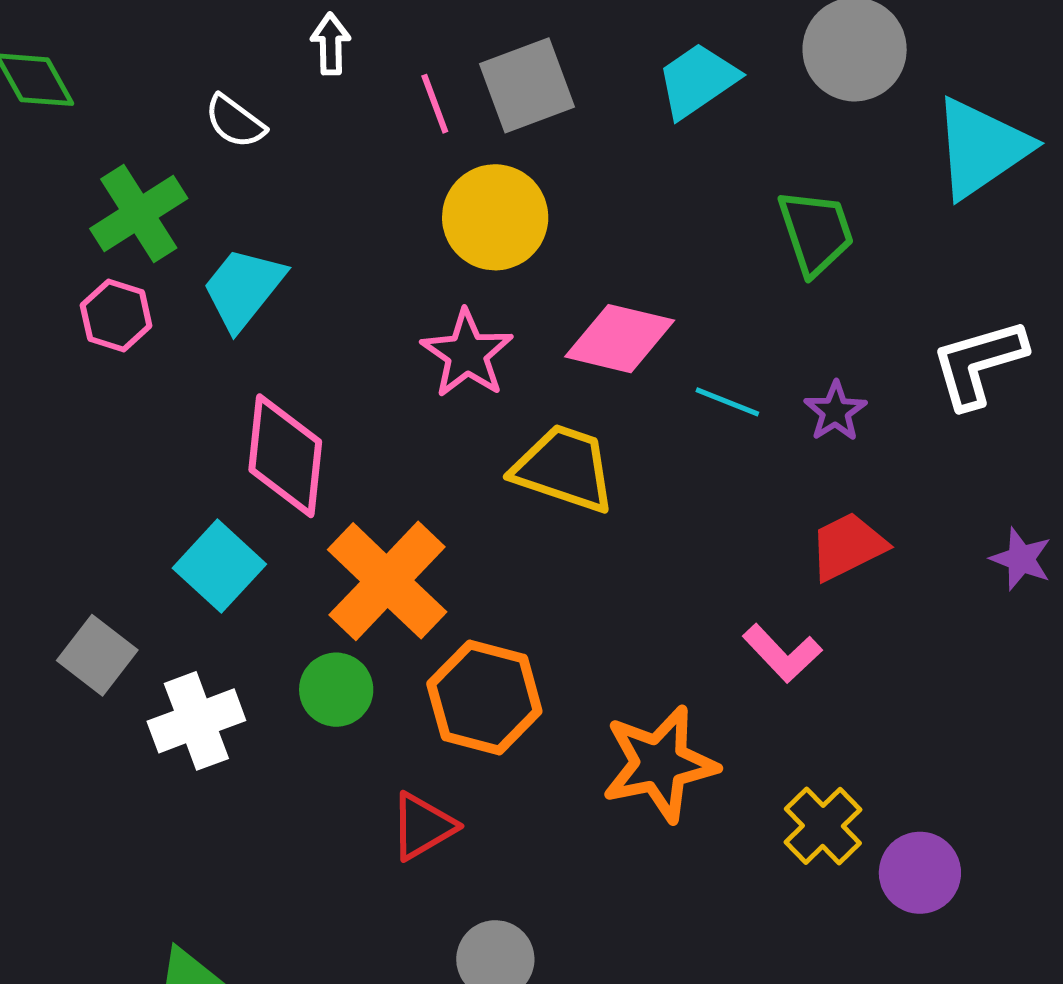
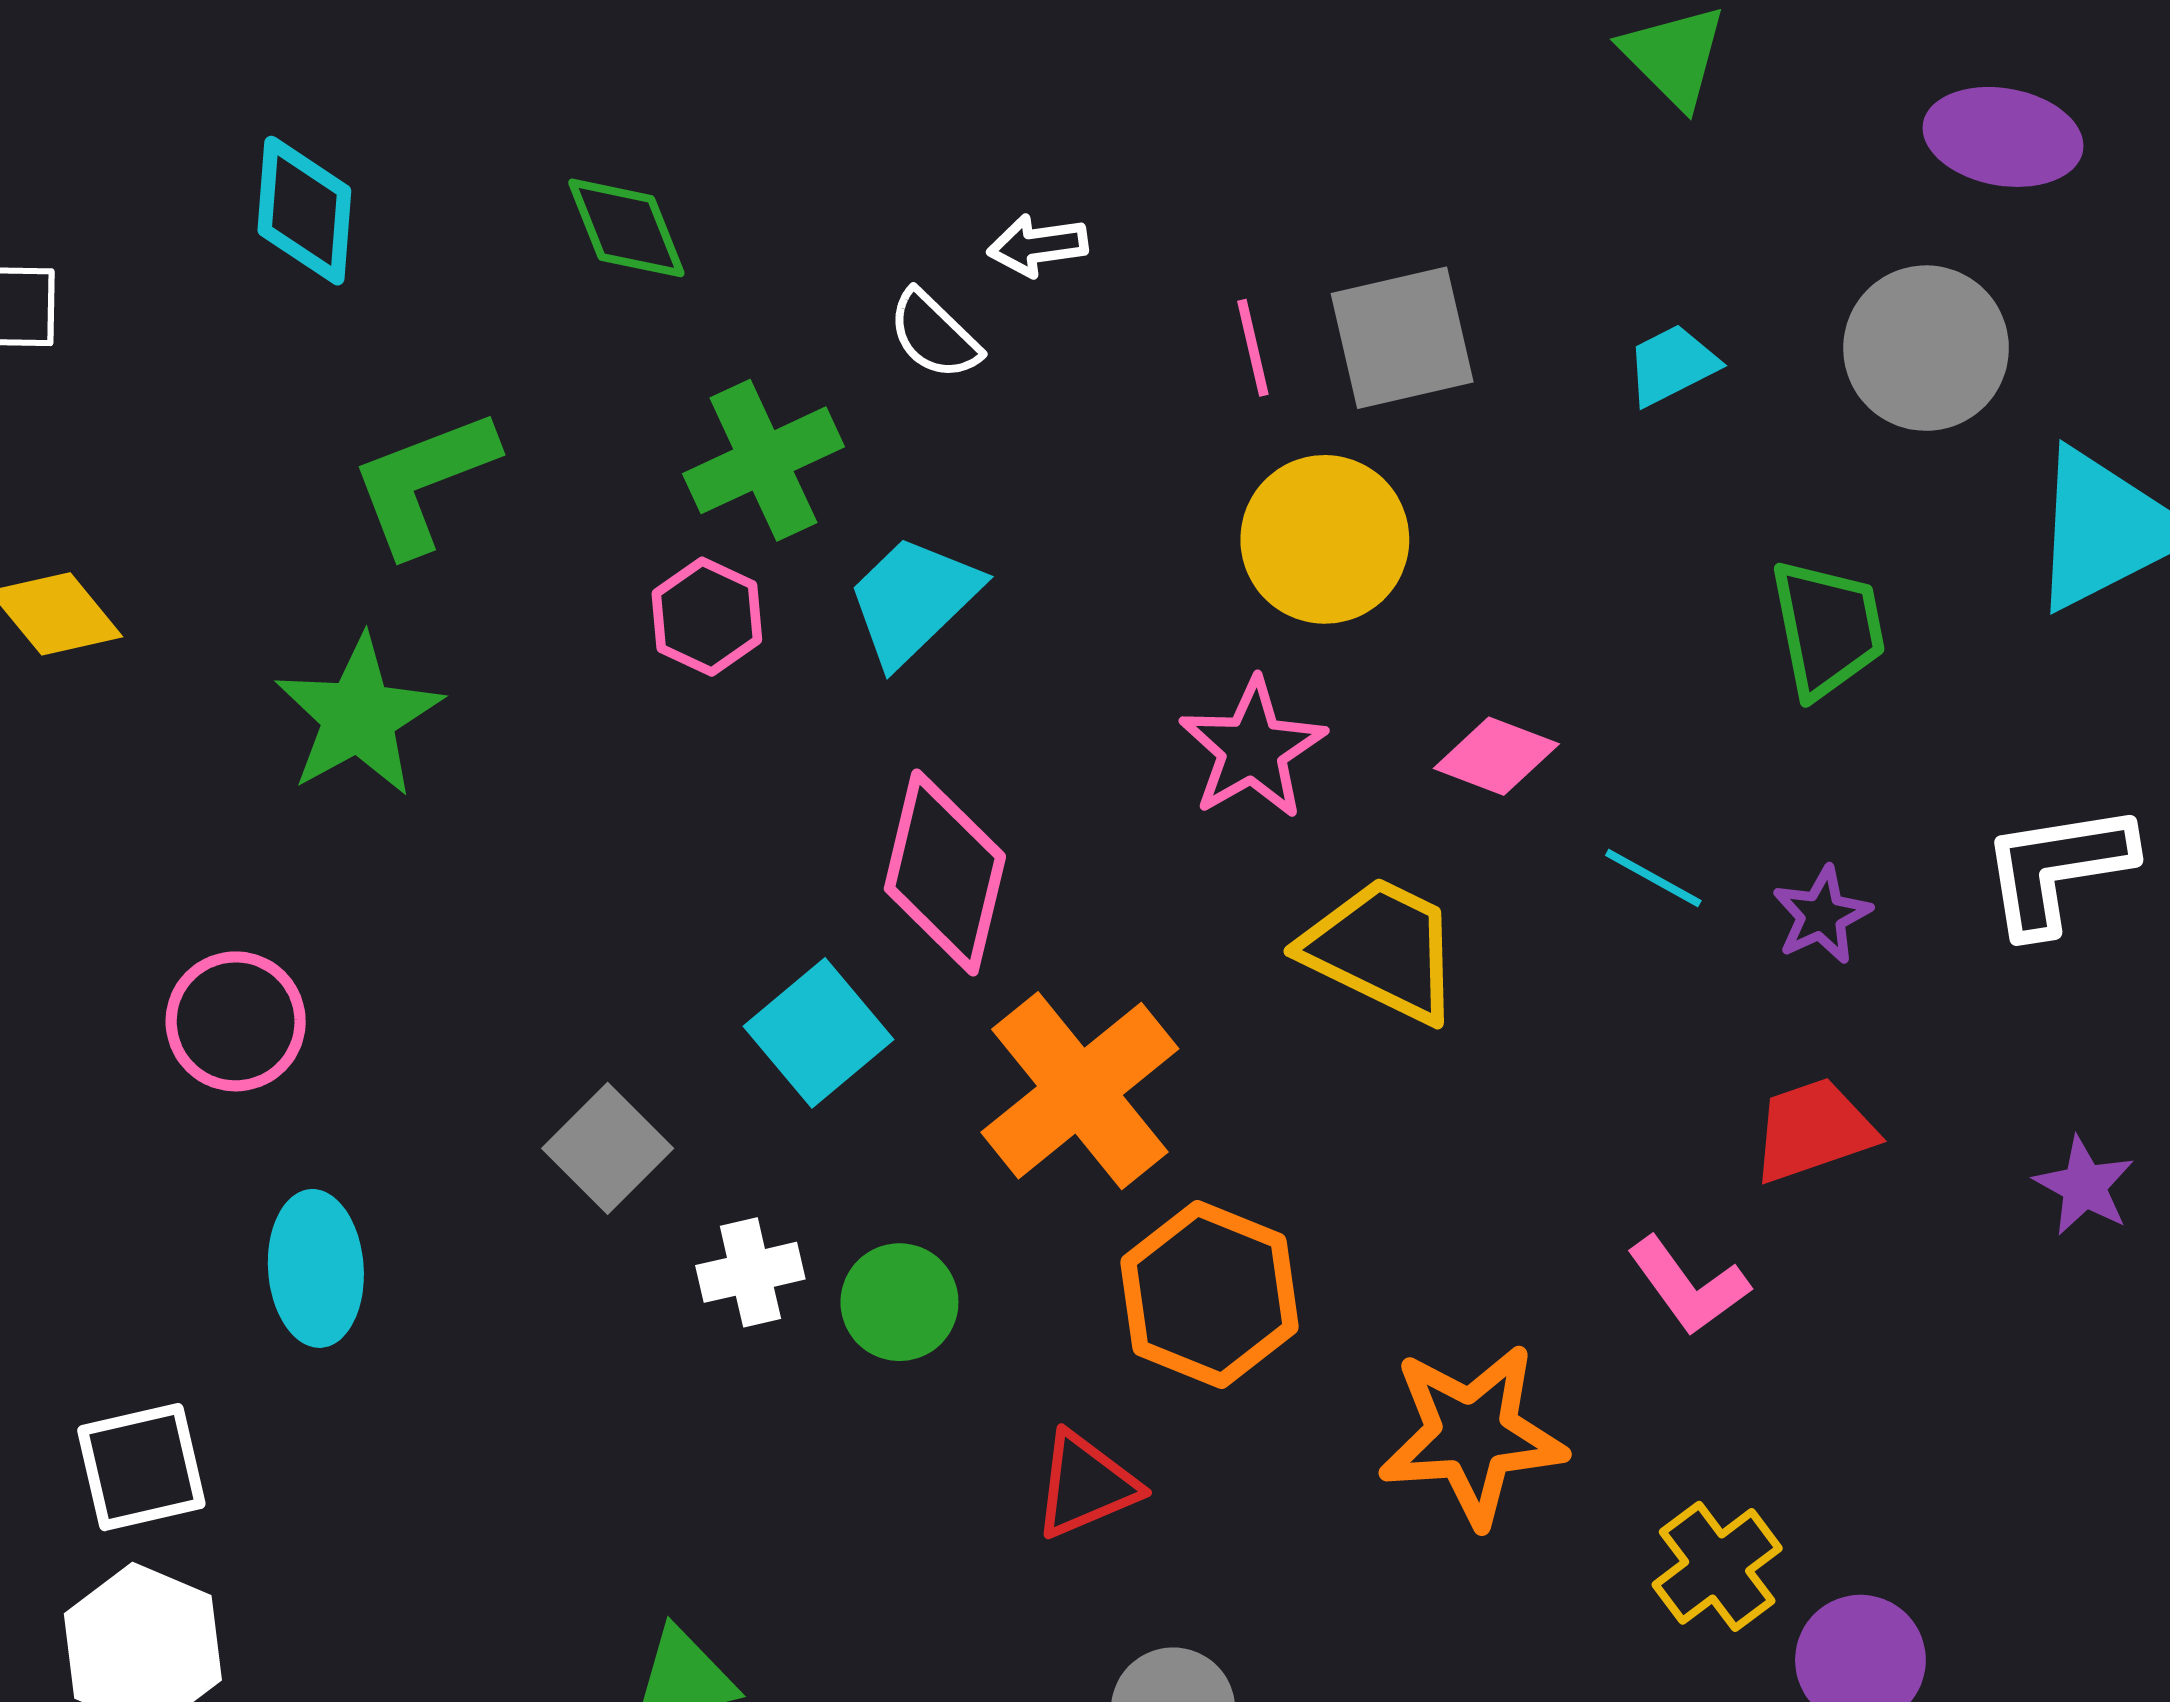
white arrow: (331, 44) -> (1038, 245), moved, turned -104
cyan trapezoid: (698, 80) -> (1672, 365), size x0.7
pink diamond: (620, 339) -> (1496, 756), size x0.7
green circle: (336, 690) -> (899, 1302), moved
white cross: (196, 721) -> (750, 1272), size x0.7

